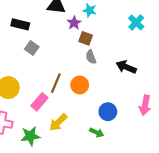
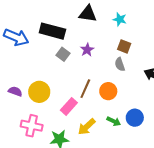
purple star: (74, 23) -> (87, 50), moved
black rectangle: (20, 24) -> (52, 31), size x1.4
brown square: (86, 38) -> (124, 46), moved
green arrow: (97, 132) -> (114, 121), moved

